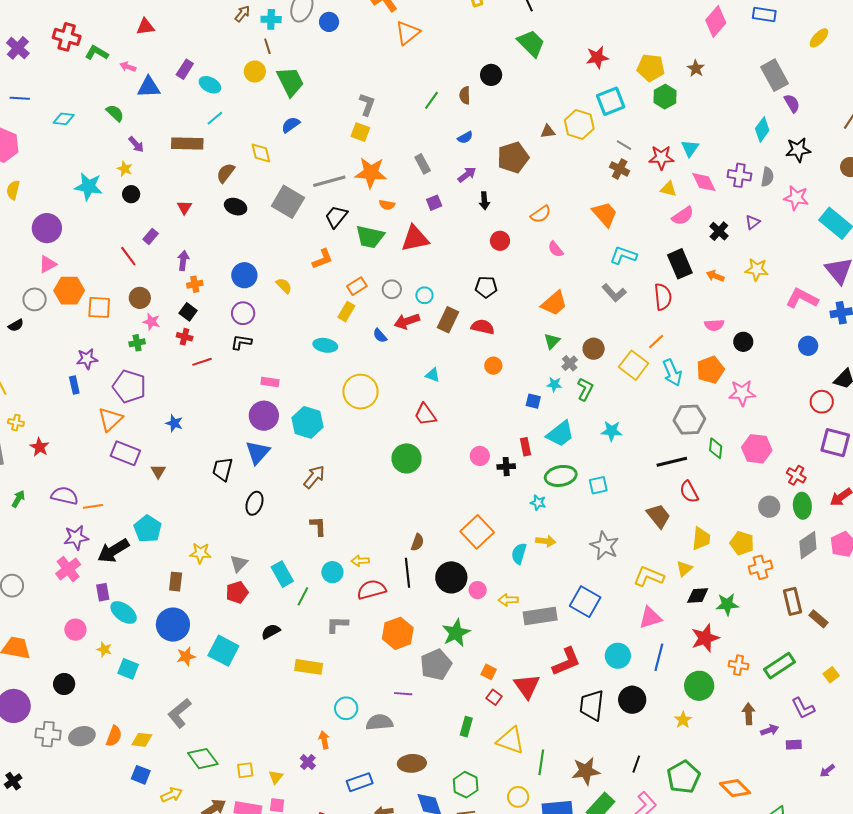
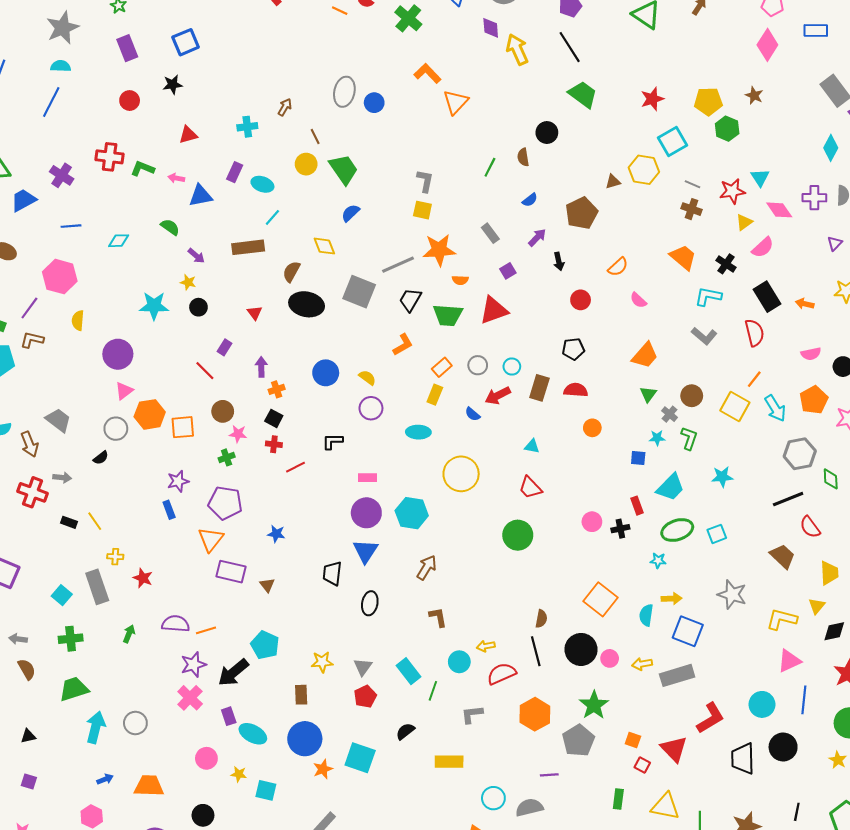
cyan cross: (271, 19) -> (247, 127), moved
yellow triangle: (668, 189) -> (744, 222), turned -42
black ellipse: (236, 207) -> (307, 304), size x1.5
black cross: (719, 231) -> (726, 264), moved
purple circle: (243, 313) -> (371, 408), moved
blue square: (585, 602) -> (688, 631), moved

